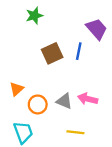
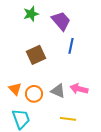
purple trapezoid: (97, 29) -> (61, 21), moved
brown square: (52, 53) -> (36, 55), moved
orange triangle: (17, 89) -> (15, 89), moved, turned -32

